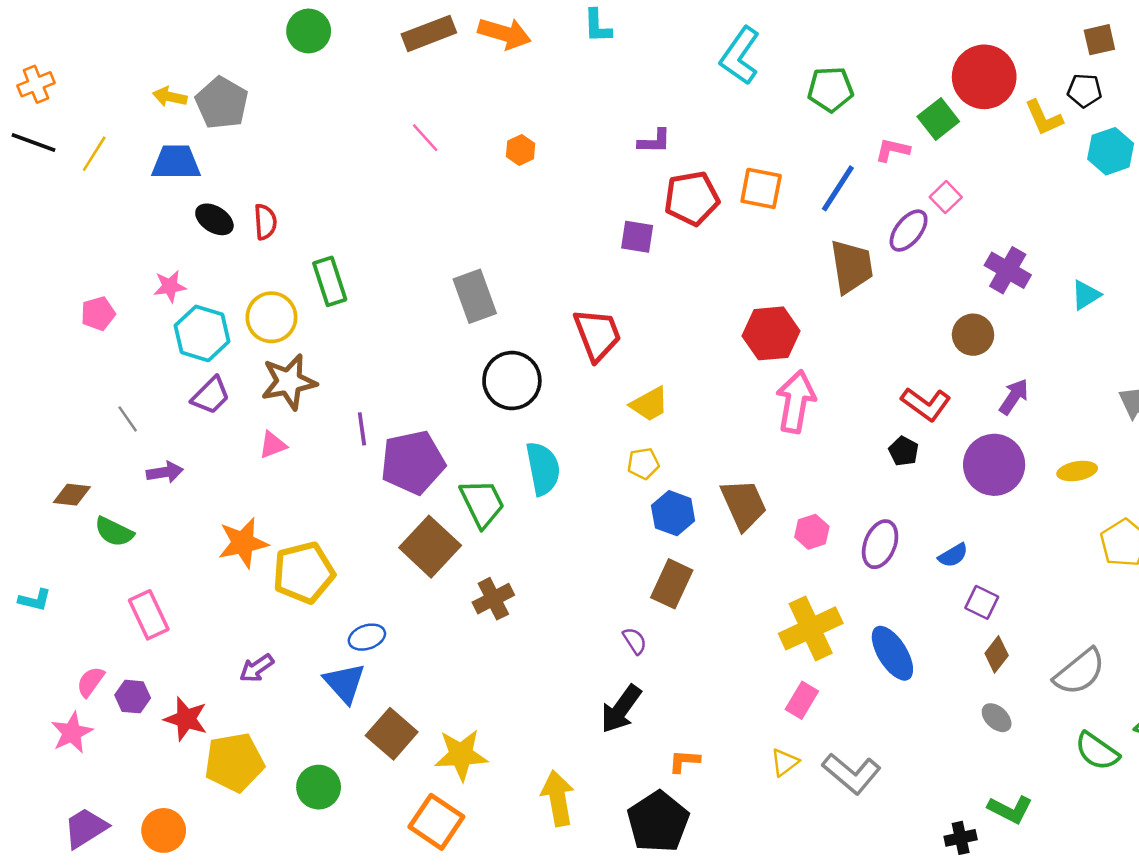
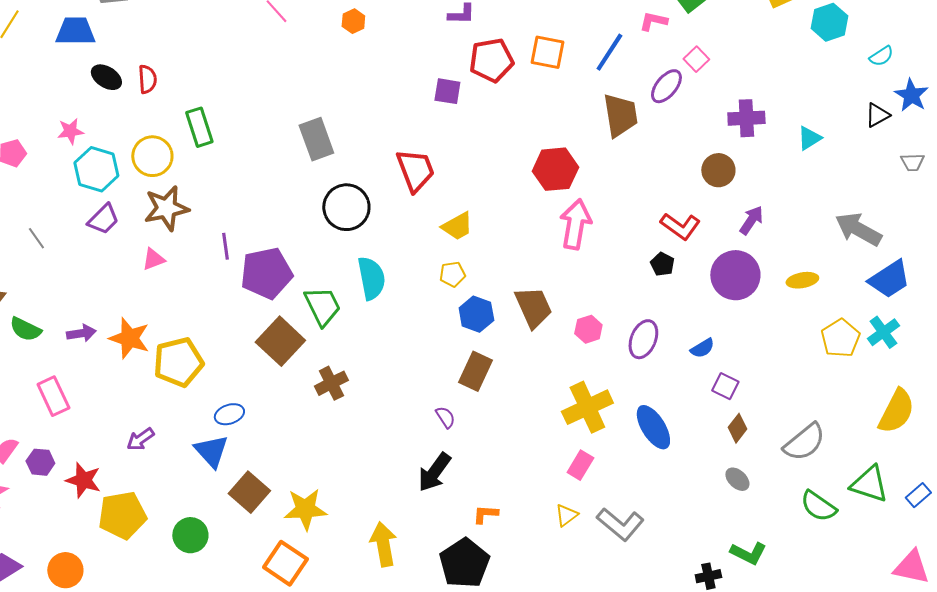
purple cross: (1008, 270) -> (746, 118), turned -33
purple arrow: (165, 472) -> (81, 333), moved
orange star: (243, 543) -> (129, 338), turned 30

